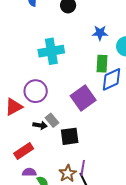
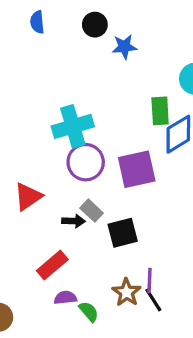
blue star: (100, 33) -> (124, 47), moved
cyan cross: (51, 51) -> (73, 126), moved
purple circle: (36, 91) -> (86, 162), moved
purple square: (83, 98) -> (137, 169), turned 30

